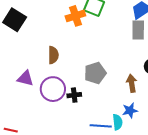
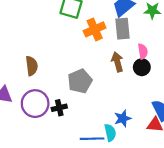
orange cross: (75, 16) -> (95, 29), moved
brown arrow: (132, 83) -> (117, 62), moved

